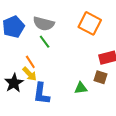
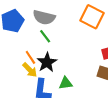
black star: (14, 83) -> (47, 62), moved
green triangle: (81, 88) -> (66, 83), moved

